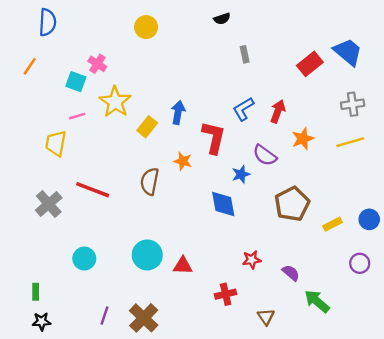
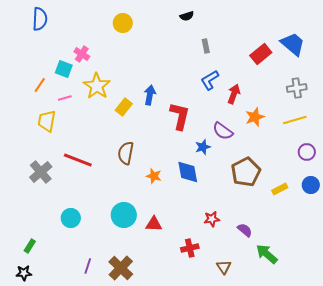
orange line: (30, 66) -> (40, 85), moved
blue L-shape: (243, 109) -> (210, 80), moved
orange star: (183, 161) -> (154, 176), moved
purple circle: (360, 263) -> (307, 152), moved
green rectangle: (36, 292) -> (30, 246), turned 32
black star: (42, 321) -> (24, 273), moved

